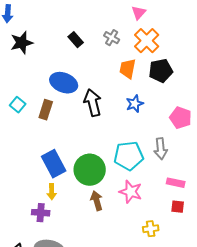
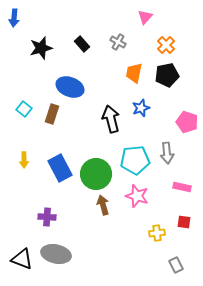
orange cross: (147, 41) -> (166, 45), moved, size x0.7
black star: (22, 43) -> (41, 48), moved
black arrow: (93, 103) -> (111, 119), moved
yellow arrow: (52, 192) -> (24, 160), moved
red square: (178, 207) -> (184, 222), moved

